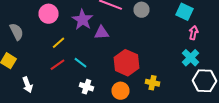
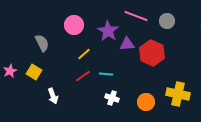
cyan line: (80, 63) -> (106, 74), turned -32
red hexagon: (126, 63) -> (152, 53), moved
yellow cross: (152, 83) -> (178, 94), size x1.6

